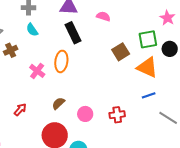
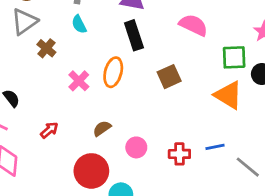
pink semicircle: (103, 16) -> (193, 25), moved, size x1.5
brown cross: (11, 50) -> (46, 48), turned -32
brown square: (121, 52) -> (169, 77), moved
blue line: (149, 95) -> (215, 147), moved

